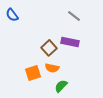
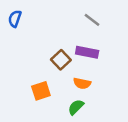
blue semicircle: (12, 15) -> (15, 19), turned 56
orange semicircle: (52, 68) -> (82, 83), moved

